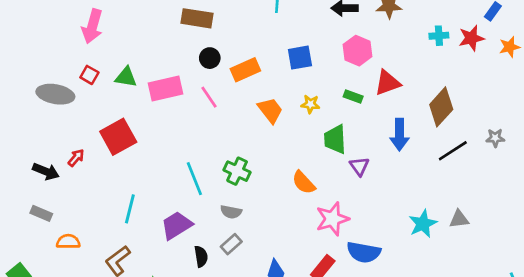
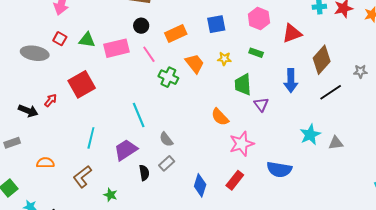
black circle: (210, 58) -> (141, 26), moved
red triangle: (387, 83) -> (292, 33), moved
gray star: (495, 138) -> (360, 71), moved
green cross: (237, 171) -> (168, 77), moved
gray semicircle: (231, 212) -> (166, 139), turned 42
gray rectangle: (41, 213) -> (12, 143), moved, turned -42
cyan star: (423, 224) -> (310, 135), moved
blue semicircle: (364, 252) -> (279, 170), moved

